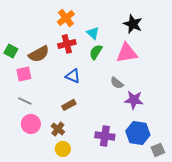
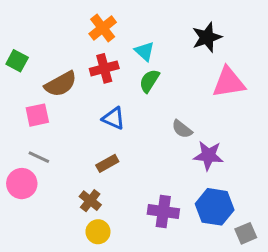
black star: (133, 24) -> (207, 37), turned 30
green square: (11, 51) -> (17, 61), moved
pink triangle: (127, 53) -> (229, 82), moved
pink circle: (31, 124) -> (22, 184), moved

